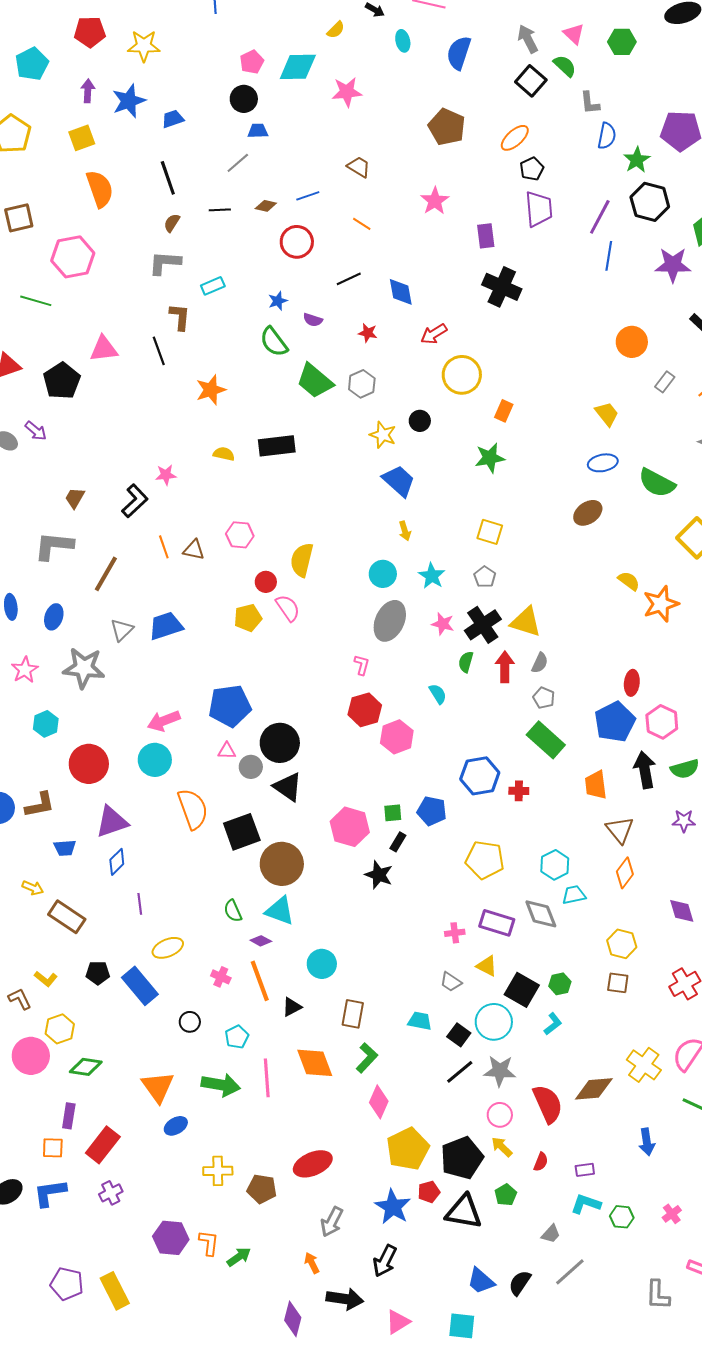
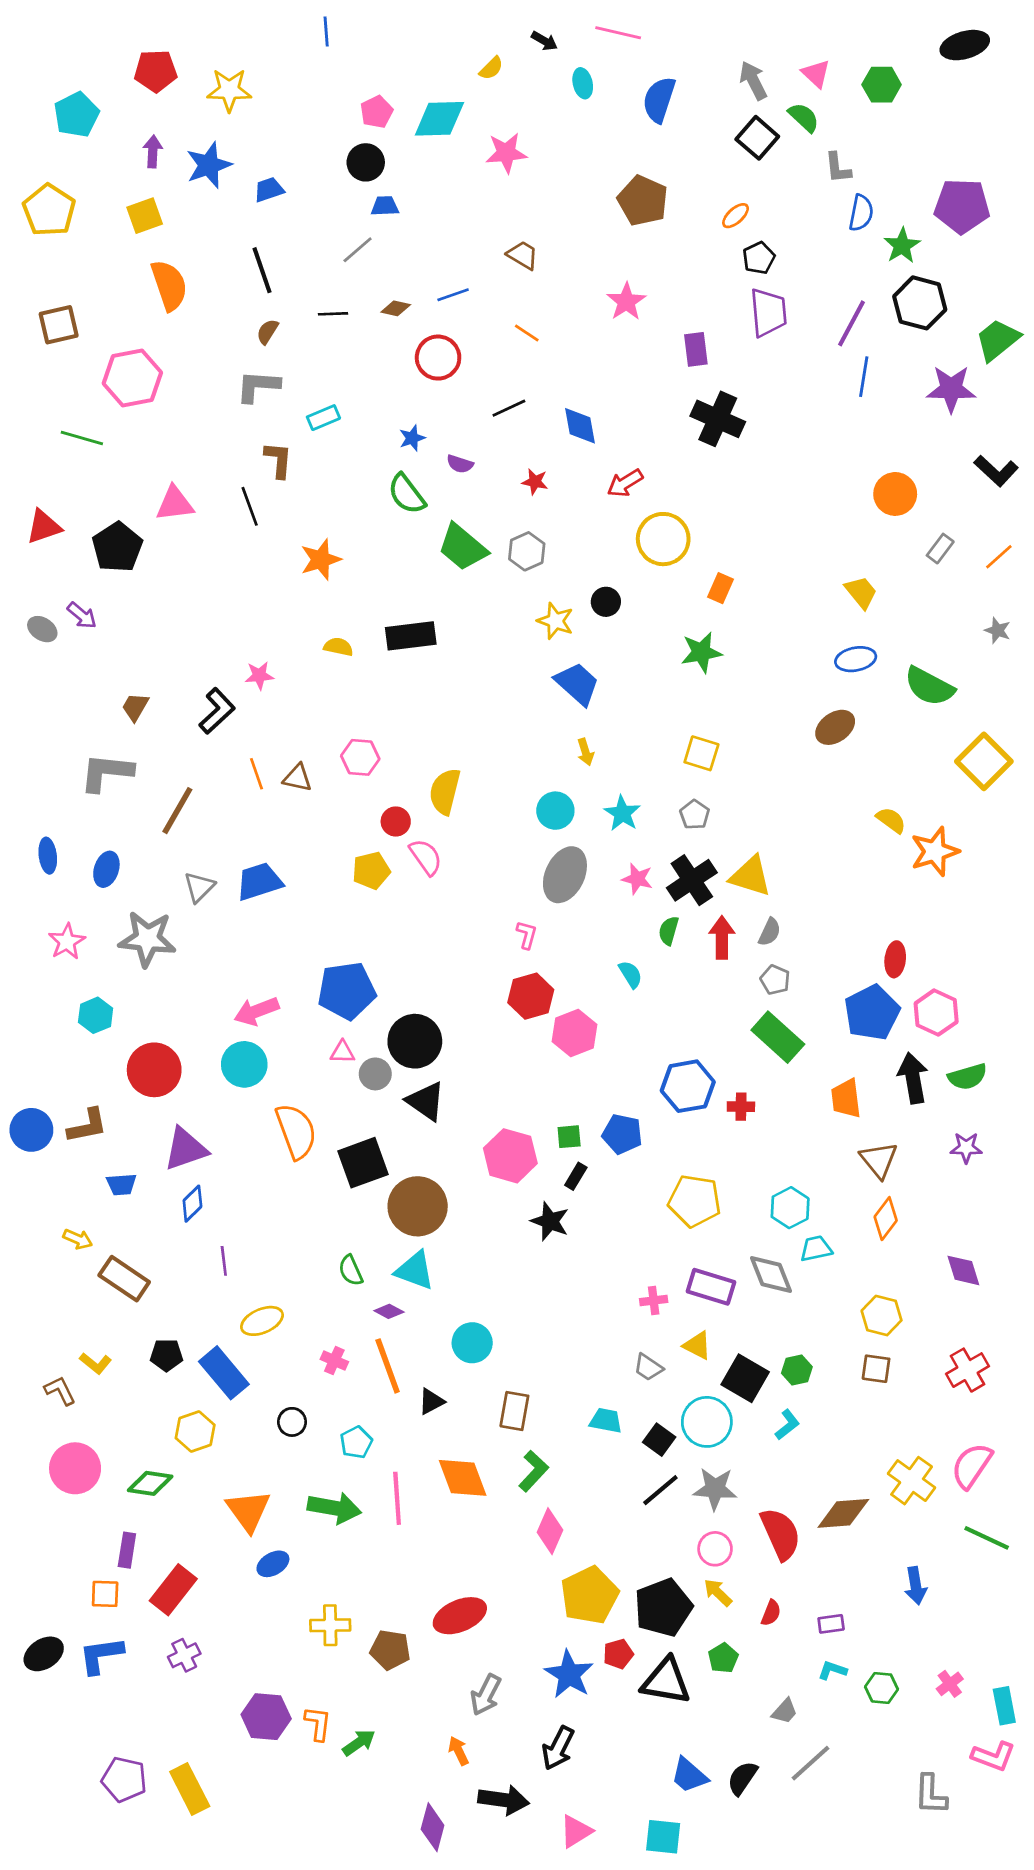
orange ellipse: (515, 138) -> (736, 216), size x0.7
yellow hexagon: (60, 1029) -> (195, 1431), moved
cyan L-shape: (586, 1204) -> (832, 1670), size x0.7

